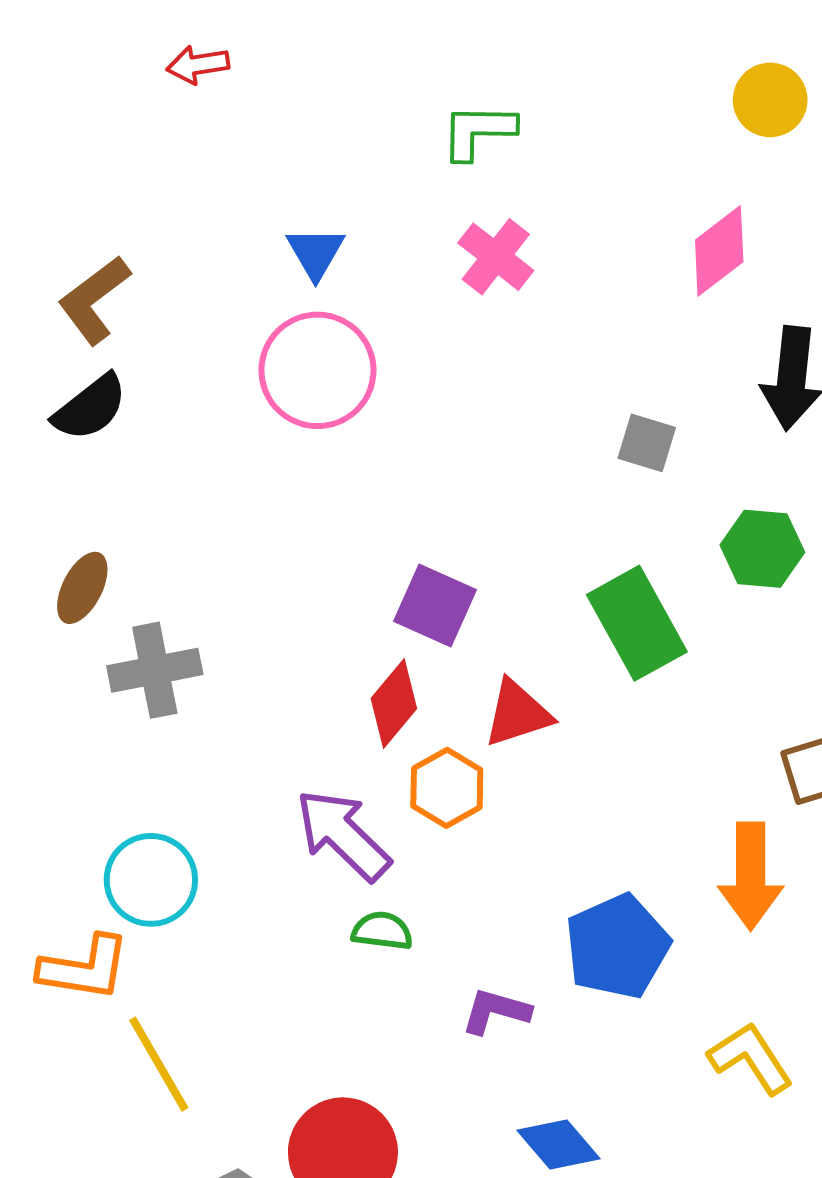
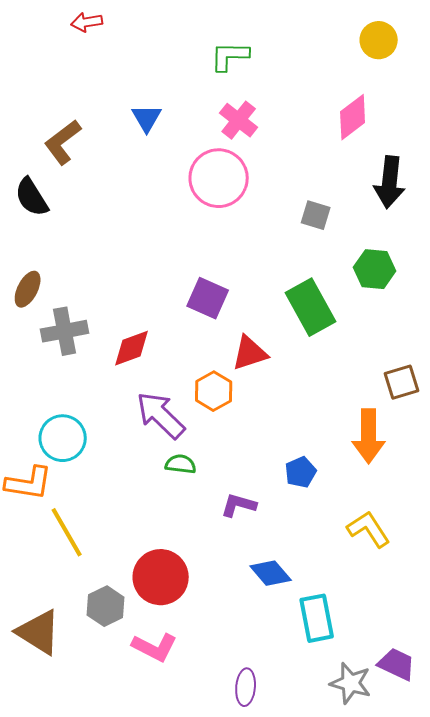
brown L-shape: (94, 300) -> (63, 142), moved
pink circle: (317, 370) -> (219, 178), moved
black semicircle: (90, 408) -> (32, 197), turned 96
red diamond: (394, 704) -> (132, 348), moved, turned 30
blue pentagon: (617, 947) -> (301, 472), size x0.6

